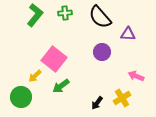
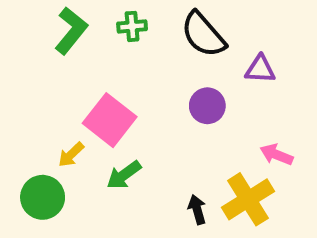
yellow cross: (122, 98) -> (248, 199), size x1.4
black arrow: (97, 103) -> (197, 210), turned 128

